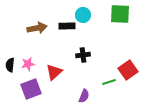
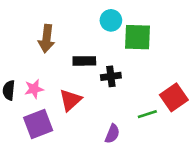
green square: (120, 14) -> (138, 37), moved
black rectangle: (67, 26) -> (84, 61), moved
brown arrow: (37, 28) -> (47, 39), turned 108

